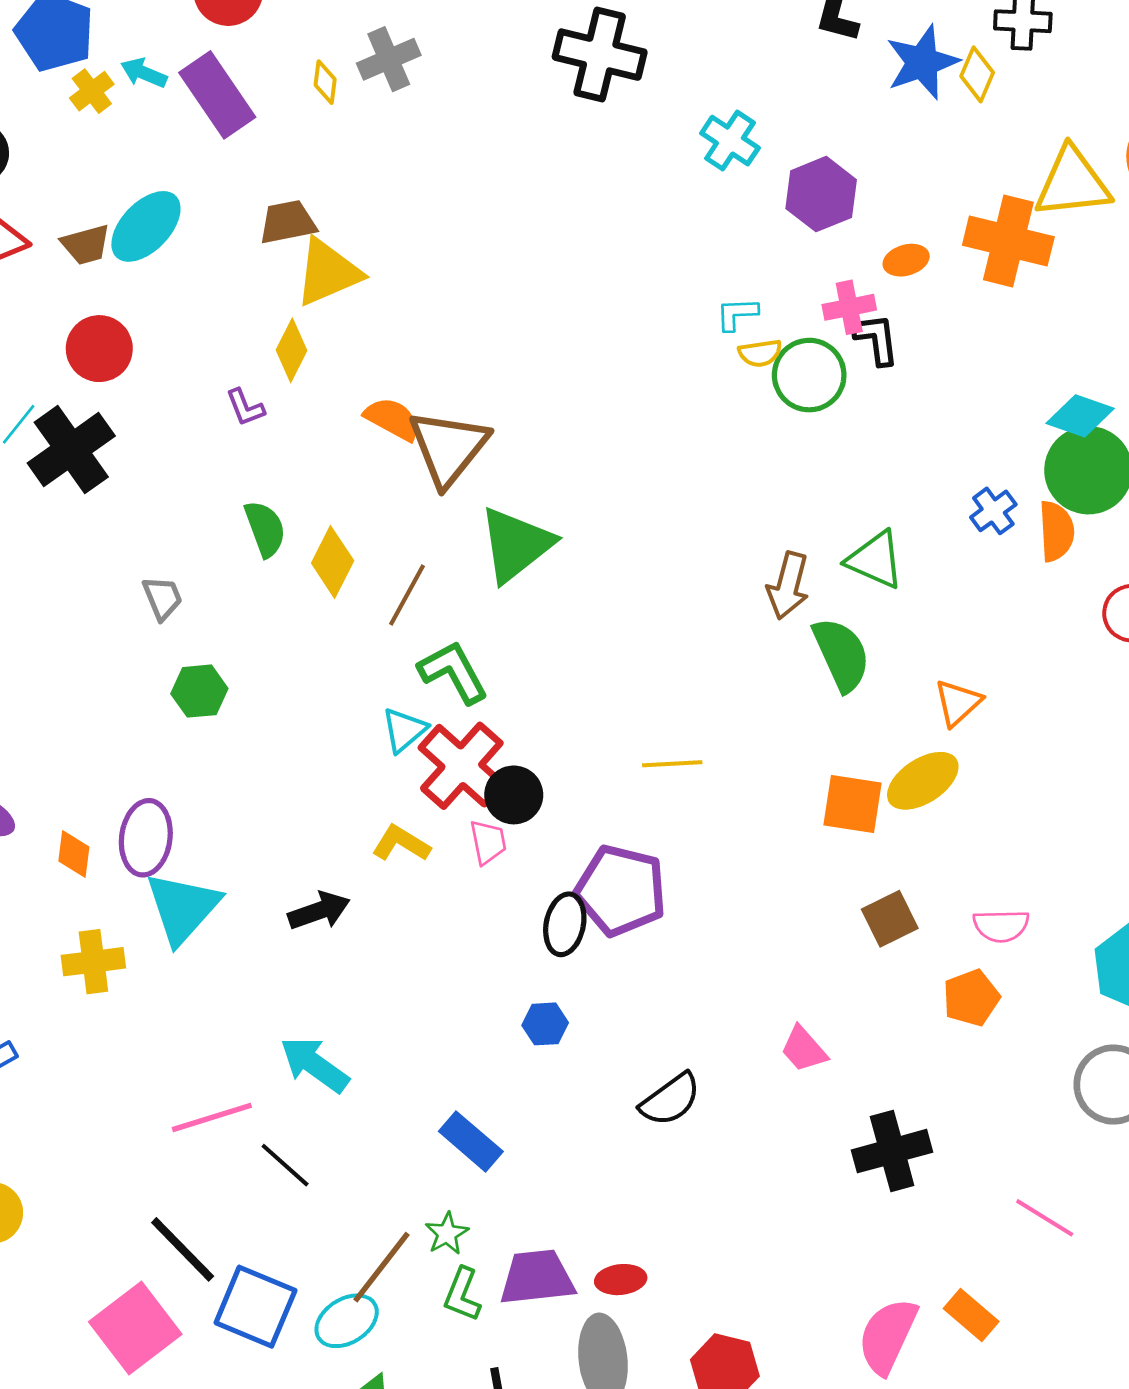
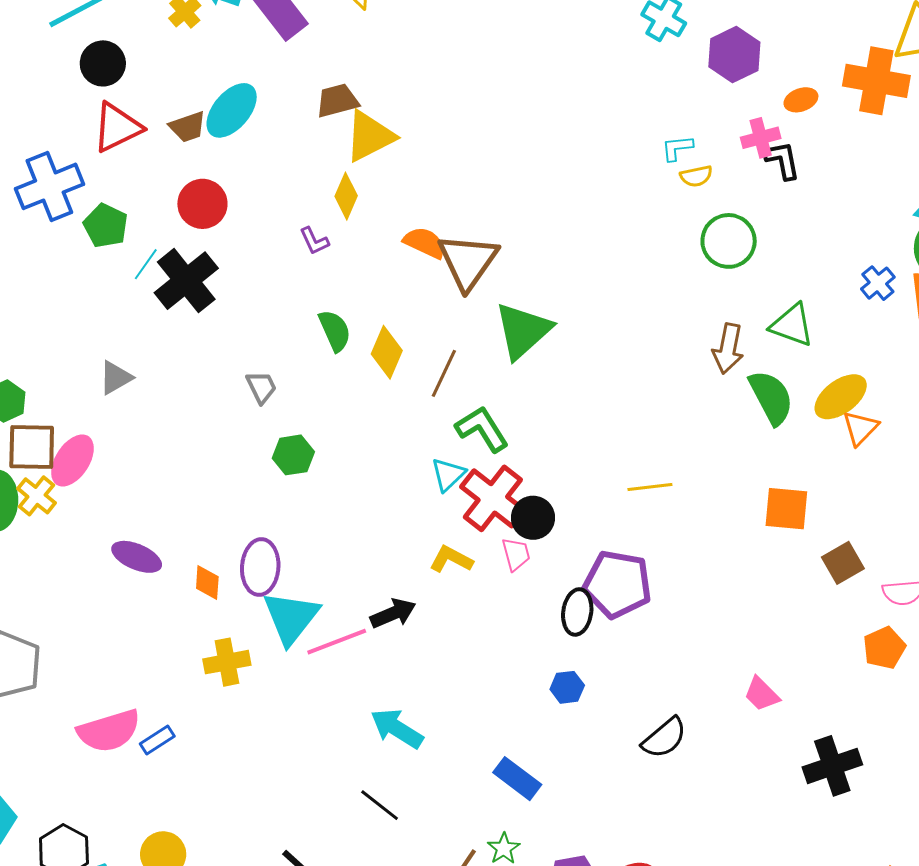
green circle: (809, 375) -> (729, 241), moved
yellow ellipse: (923, 781) -> (841, 397), moved
brown square: (890, 919) -> (843, 563), moved
pink line: (212, 1117) -> (337, 642), moved

